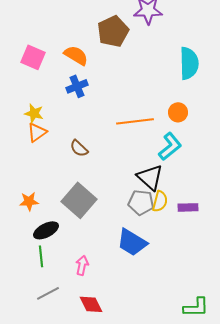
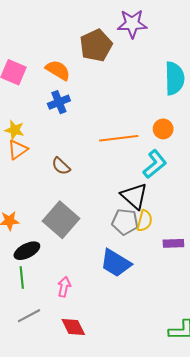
purple rectangle: (188, 207) -> (173, 243), moved

